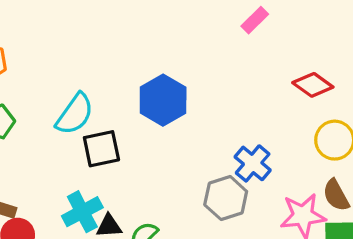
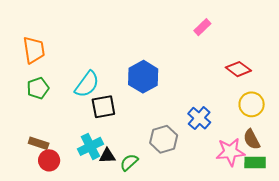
gray hexagon: (226, 198) -> (164, 139), moved

